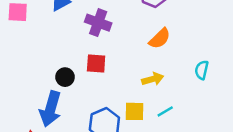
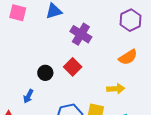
red square: (96, 63) -> (73, 67), turned 30
blue arrow: (50, 109) -> (28, 96), size x0.5

